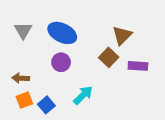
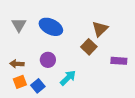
purple circle: (61, 62) -> (48, 60), moved
purple rectangle: (138, 66) -> (119, 61), moved

